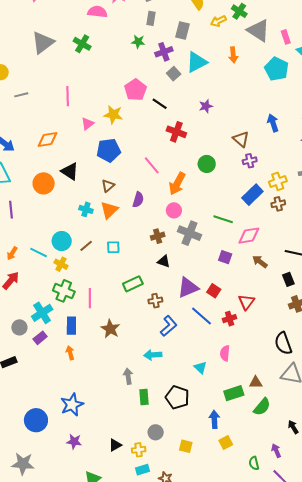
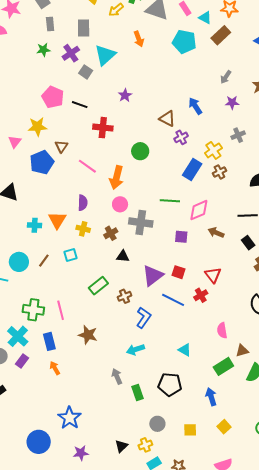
blue arrow: (273, 123) -> (195, 106), moved
brown triangle: (108, 186) -> (61, 146), moved
yellow cross: (61, 264) -> (83, 229), moved
pink semicircle: (225, 353) -> (222, 330), moved
yellow square: (226, 443) -> (224, 427), moved

